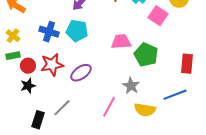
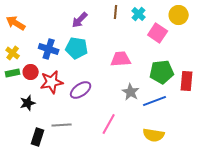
green pentagon: (146, 55) -> (162, 72), moved, turned -30
red circle: (28, 66) -> (31, 72), moved
gray star: (131, 86) -> (131, 92), moved
blue line: (175, 95) -> (155, 101), moved
gray line: (62, 108) -> (62, 125), turned 42
yellow semicircle: (145, 110) -> (154, 135), moved

